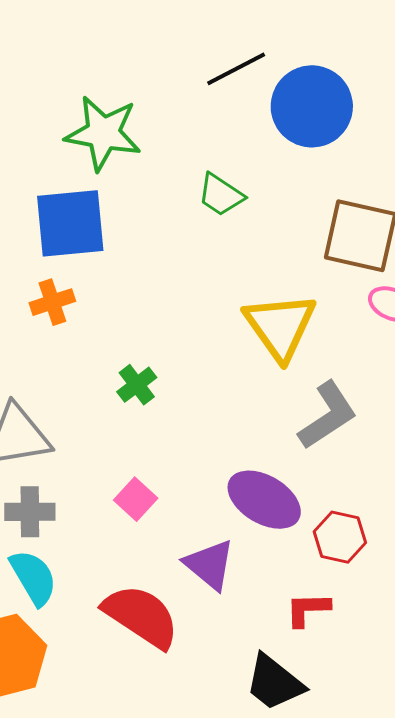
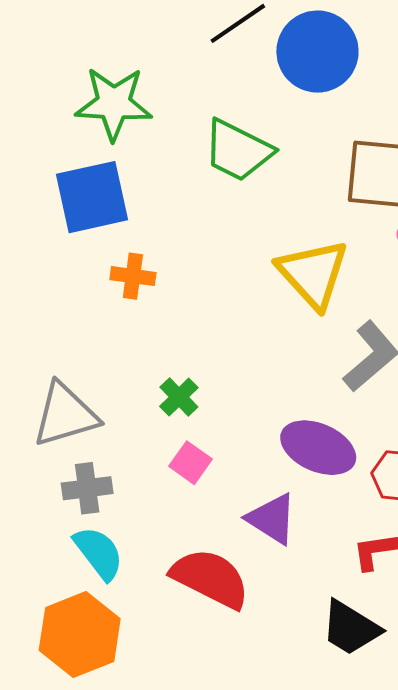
green trapezoid: (221, 195) -> (238, 150), size x1.5
orange cross: (52, 302) -> (133, 276), moved, turned 33
green cross: (137, 385) -> (179, 397), moved

